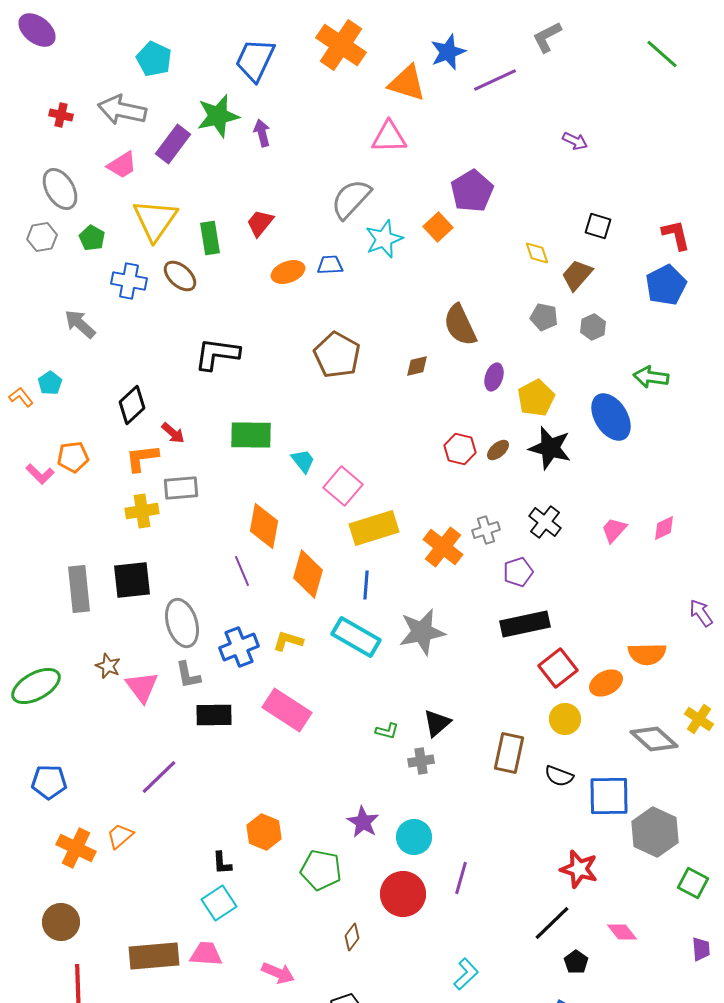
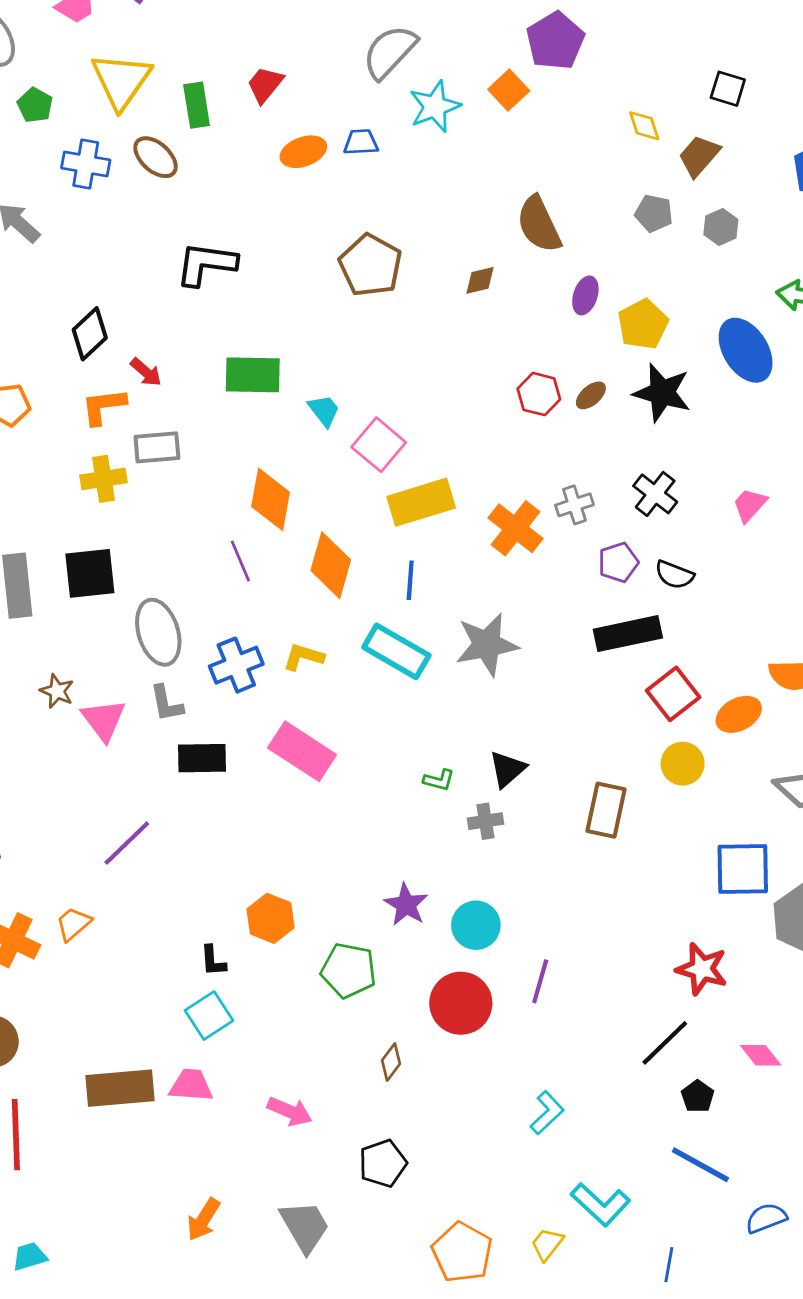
black semicircle: (559, 776) -> (674, 575), moved

